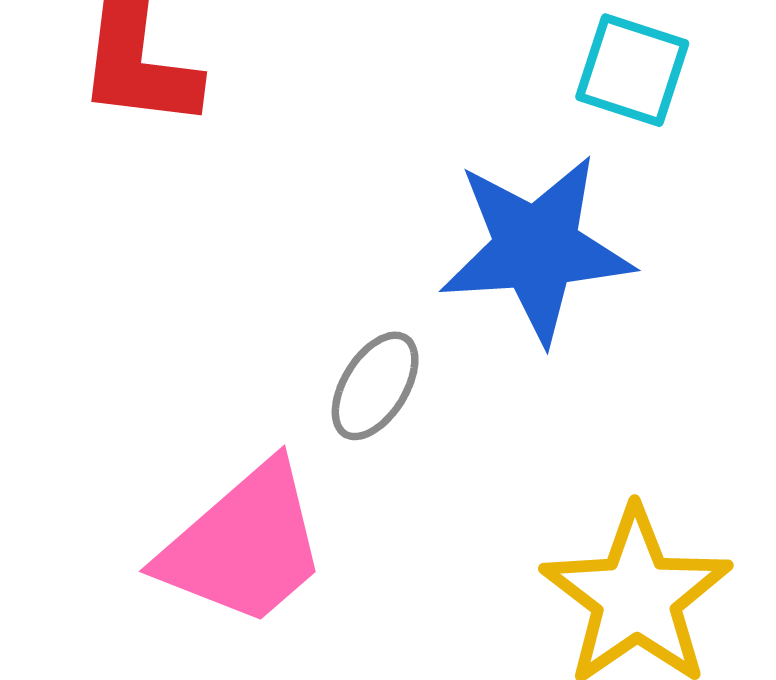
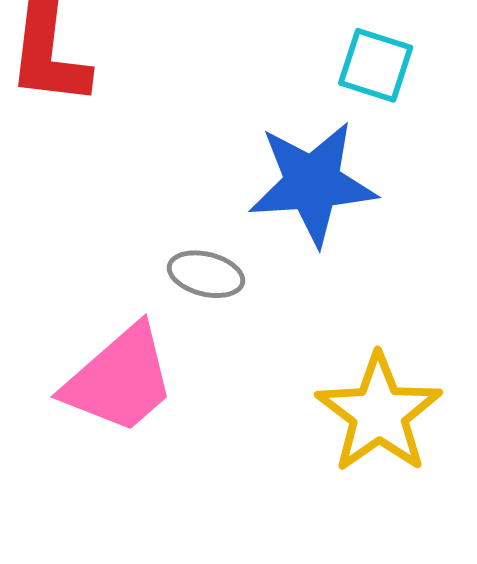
gray ellipse: (375, 386) -> (206, 274), turned 72

